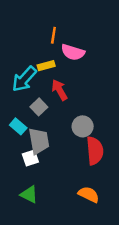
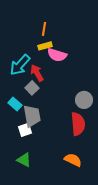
pink semicircle: (73, 52) -> (57, 55), moved
yellow rectangle: (46, 66) -> (45, 46), moved
red arrow: (60, 90) -> (37, 73), moved
gray circle: (83, 126) -> (84, 100), moved

